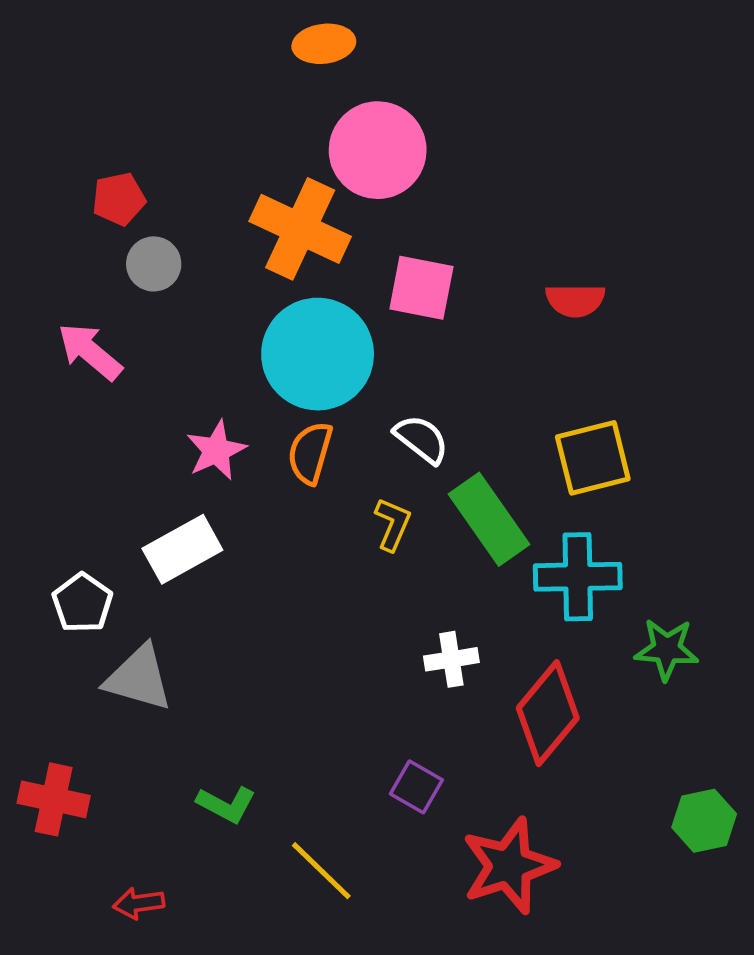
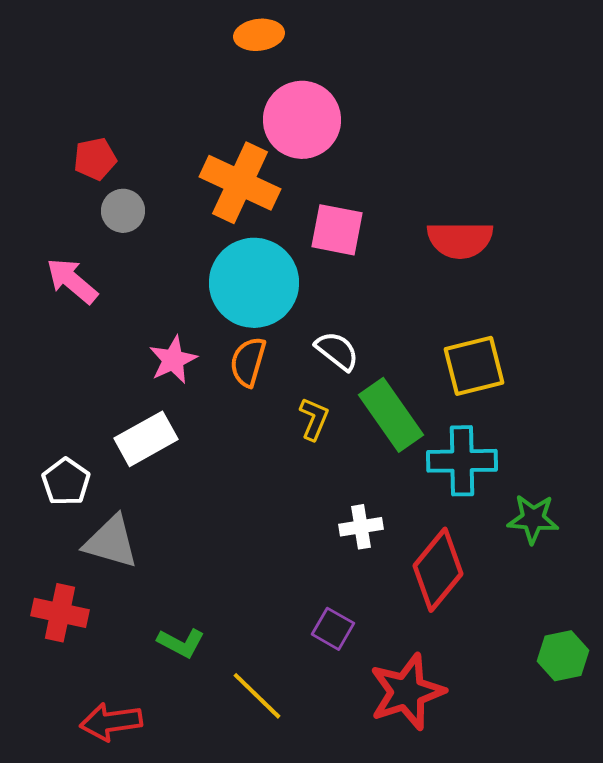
red semicircle: (575, 300) -> (460, 240), size x1.4
red cross: (54, 799) -> (60, 613), moved
red arrow: (139, 903) -> (111, 722), size x1.5

